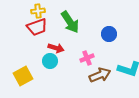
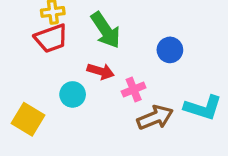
red arrow: (56, 48) -> (101, 71), moved
yellow square: (23, 76) -> (28, 119), turned -30

